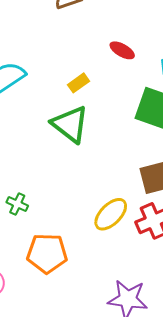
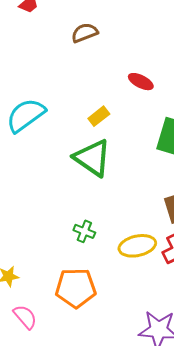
green cross: (17, 204) -> (84, 231), moved
yellow ellipse: (111, 214) -> (137, 246), turned 36

